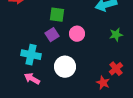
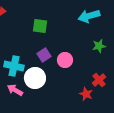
pink circle: (77, 34) -> (65, 60), moved
purple square: (52, 35) -> (44, 55), moved
white circle: (65, 67) -> (35, 78), moved

